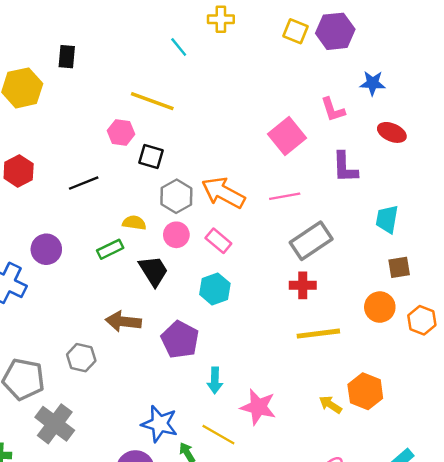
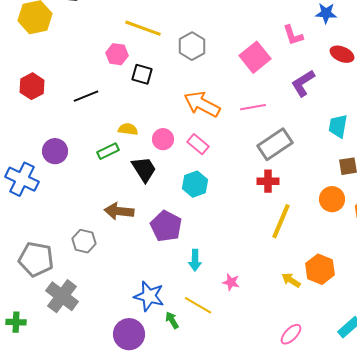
purple L-shape: (345, 167) -> (303, 83), turned 60
gray hexagon: (176, 196) -> (192, 46), moved
yellow line: (318, 334) -> (281, 221), turned -60
pink star: (258, 407) -> (231, 282), size x0.6

